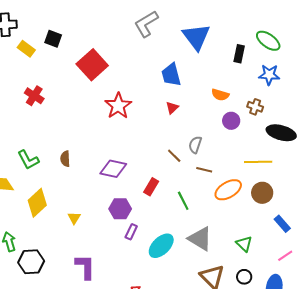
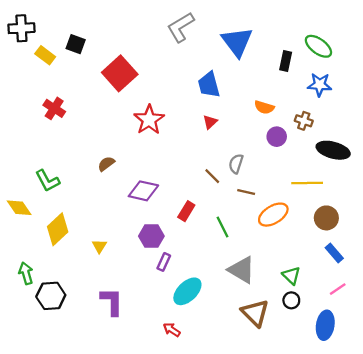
brown semicircle: (65, 159) -> (106, 164), moved, turned 56
brown circle: (262, 193) -> (326, 218), moved
cyan ellipse: (161, 246) -> (187, 291), moved
black circle: (244, 277) -> (291, 300), moved

